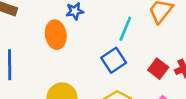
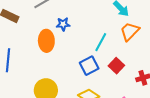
red square: (158, 69) -> (116, 66), moved

